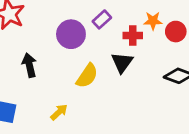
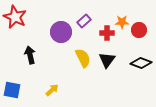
black triangle: (122, 62) -> (107, 60), moved
yellow semicircle: (87, 76) -> (83, 58), moved, turned -60

